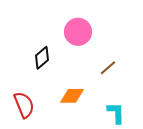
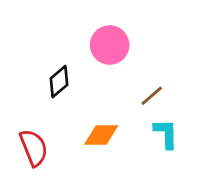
cyan L-shape: (116, 113) -> (166, 134), moved

